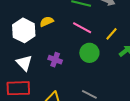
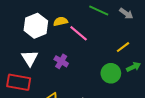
pink line: (82, 28) -> (79, 33), moved
green circle: (89, 53) -> (111, 73), moved

